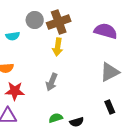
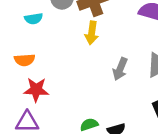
gray arrow: (52, 82) -> (120, 69), moved

